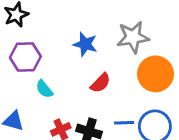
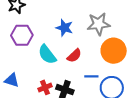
cyan semicircle: (44, 89) -> (47, 54), moved, size x1.5
blue line: (124, 123) -> (91, 76), moved

